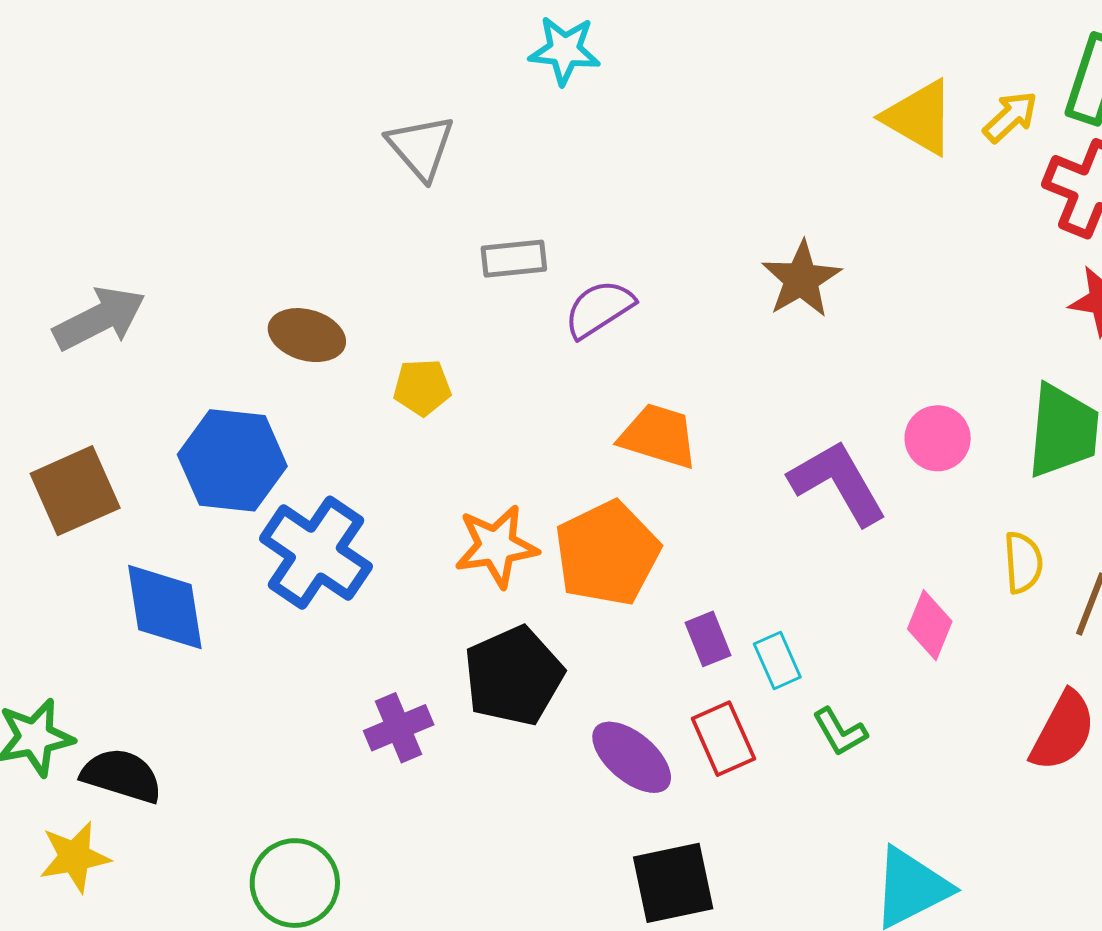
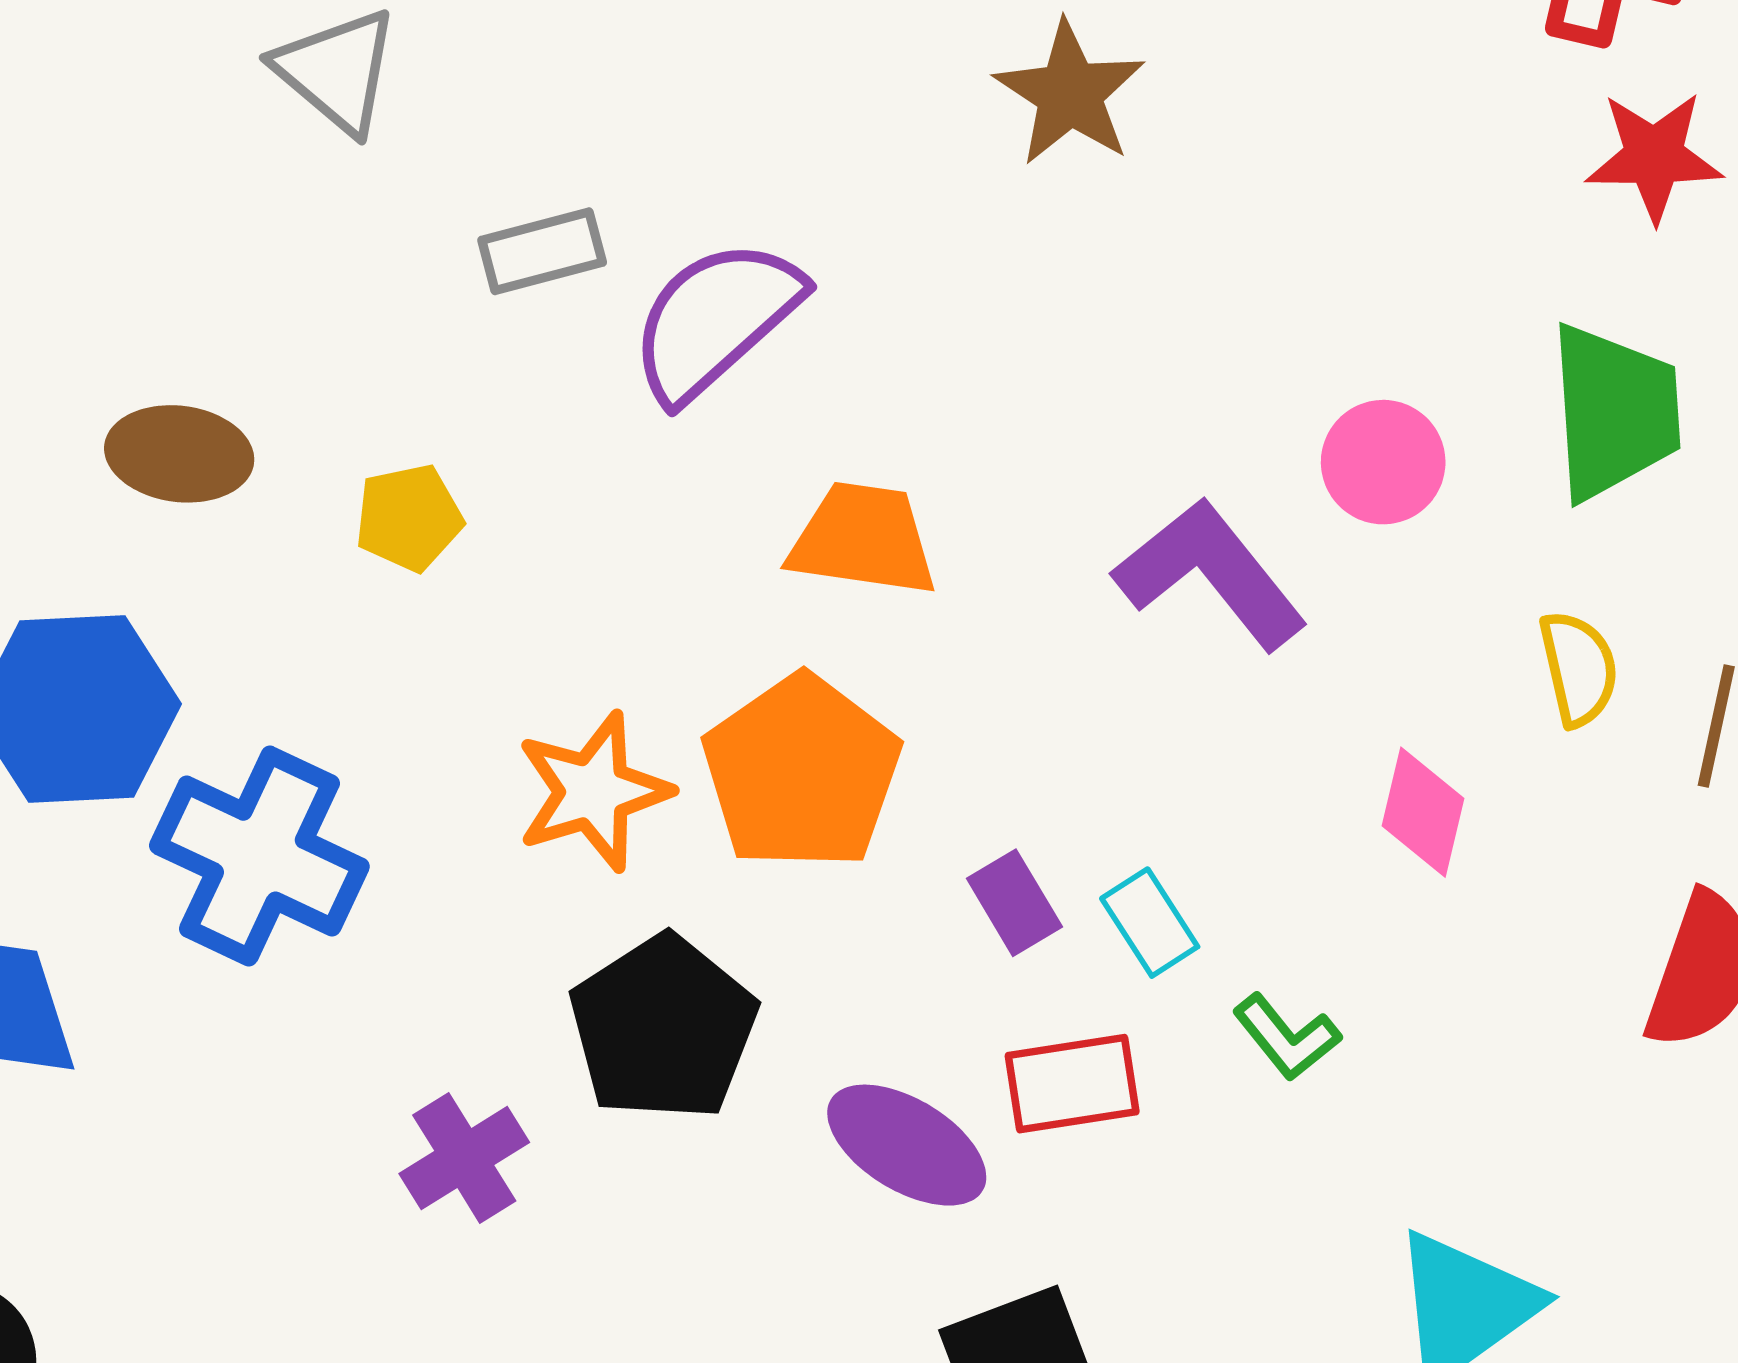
brown star: (801, 279) -> (1070, 93), moved
purple semicircle: (599, 309) -> (715, 320), size x1.4
red rectangle: (723, 739) -> (1072, 1084), turned -66

